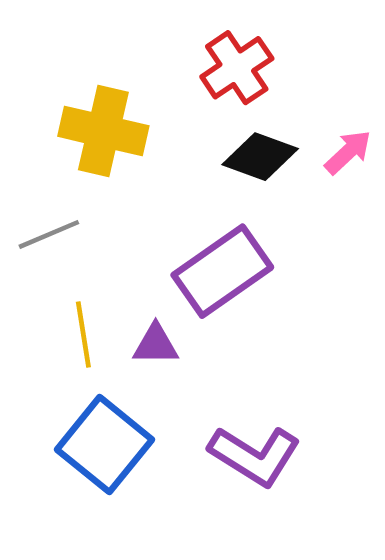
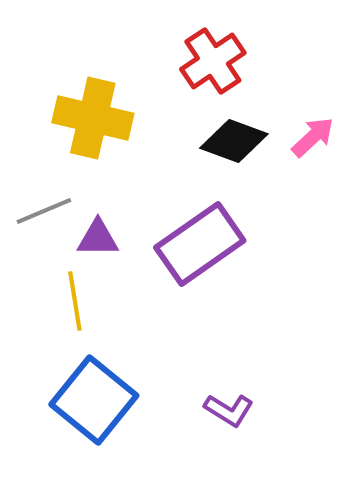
purple triangle: (156, 344) -> (98, 238), moved
purple L-shape: (255, 456) -> (229, 410), size x0.6

